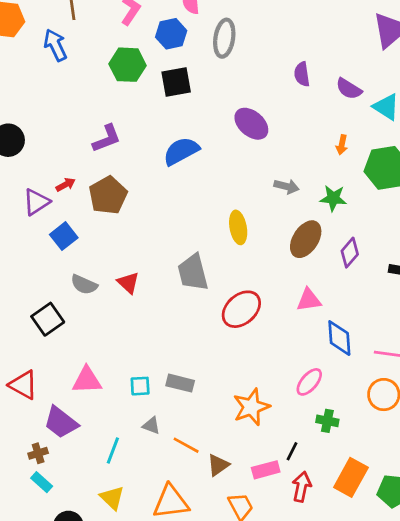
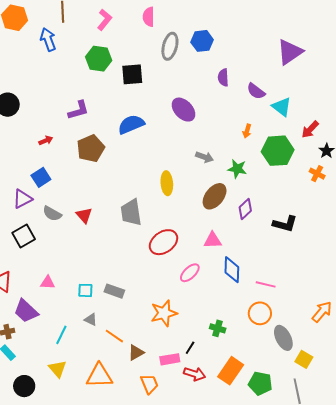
blue hexagon: (171, 34) -> (202, 41), moved
brown pentagon: (108, 195) -> (91, 148), moved
purple triangle: (36, 202) -> (22, 199), moved
pink triangle: (87, 380) -> (48, 283), size x0.7
pink ellipse: (309, 382) -> (190, 273), moved
red arrow: (302, 487) -> (195, 374), turned 90

